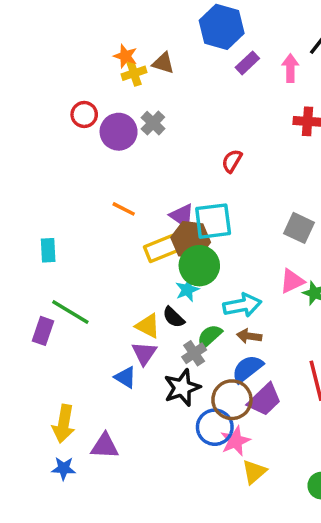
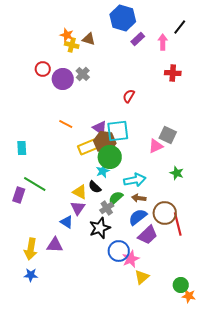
yellow cross: (134, 73) -> (72, 45), turned 32
pink triangle: (292, 281) -> (156, 146), moved
brown circle: (232, 400) -> (165, 213), moved
purple triangle: (105, 446) -> (55, 245), moved

